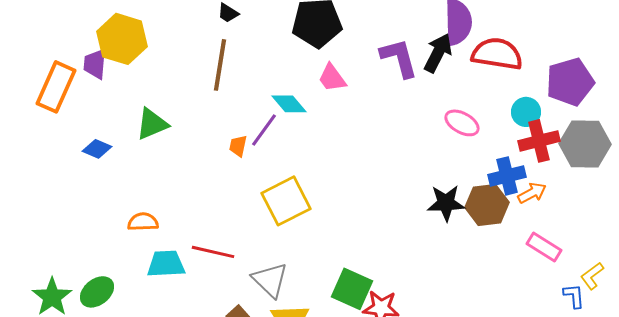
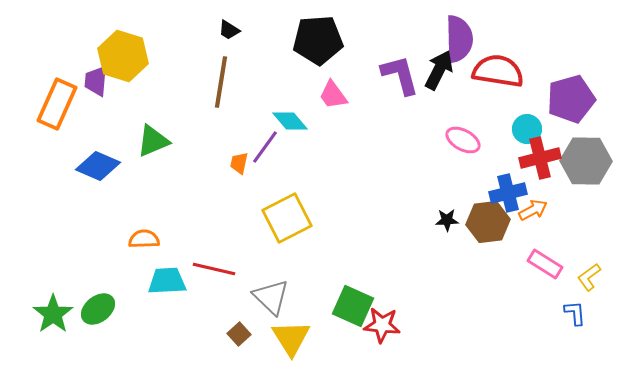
blue diamond: (97, 149) -> (98, 166), size x1.5
black star: (446, 203) -> (447, 220), size x0.6
yellow L-shape: (592, 276) -> (589, 277), moved

